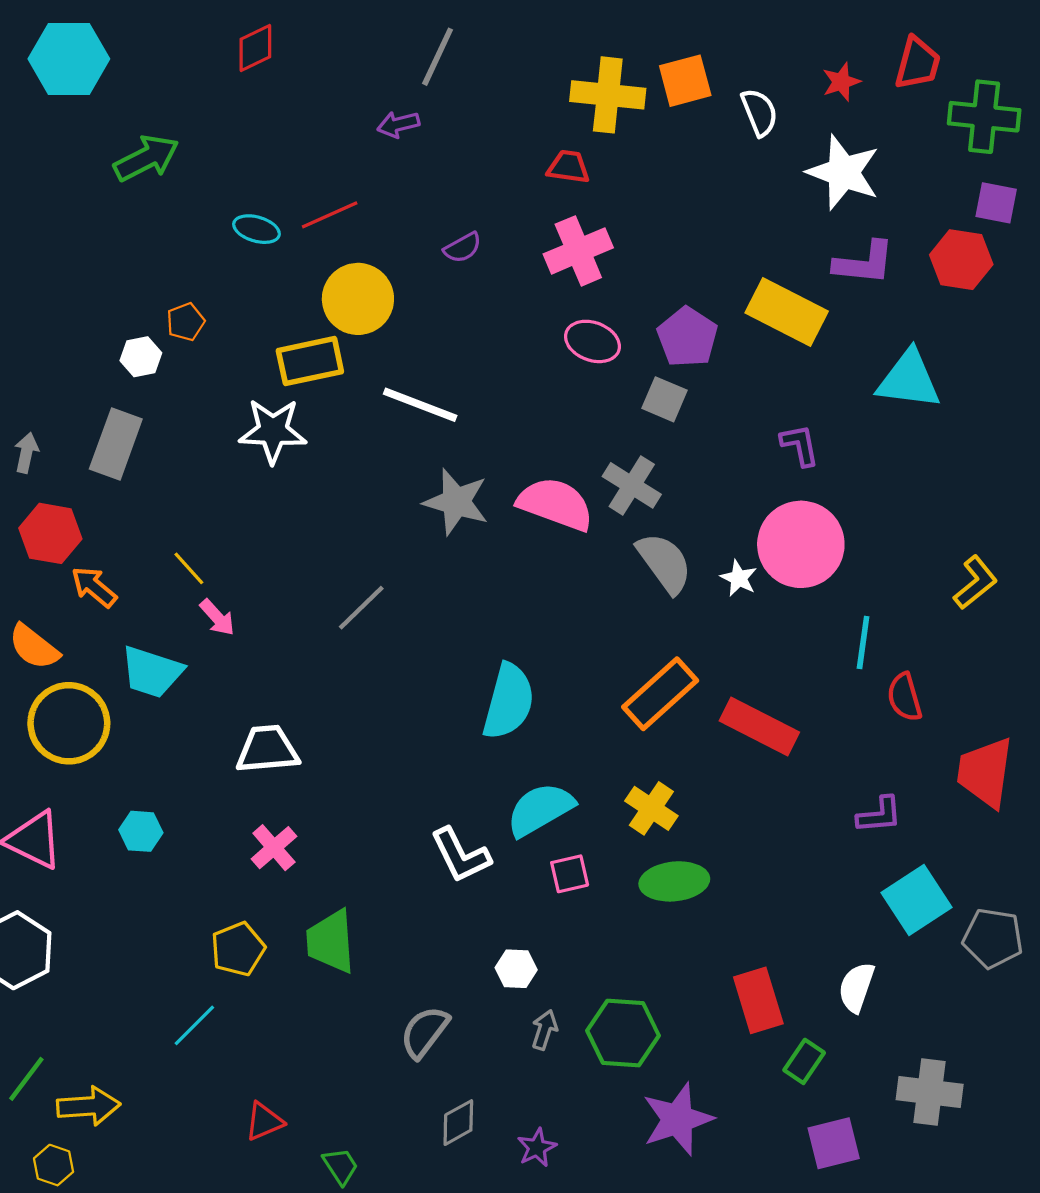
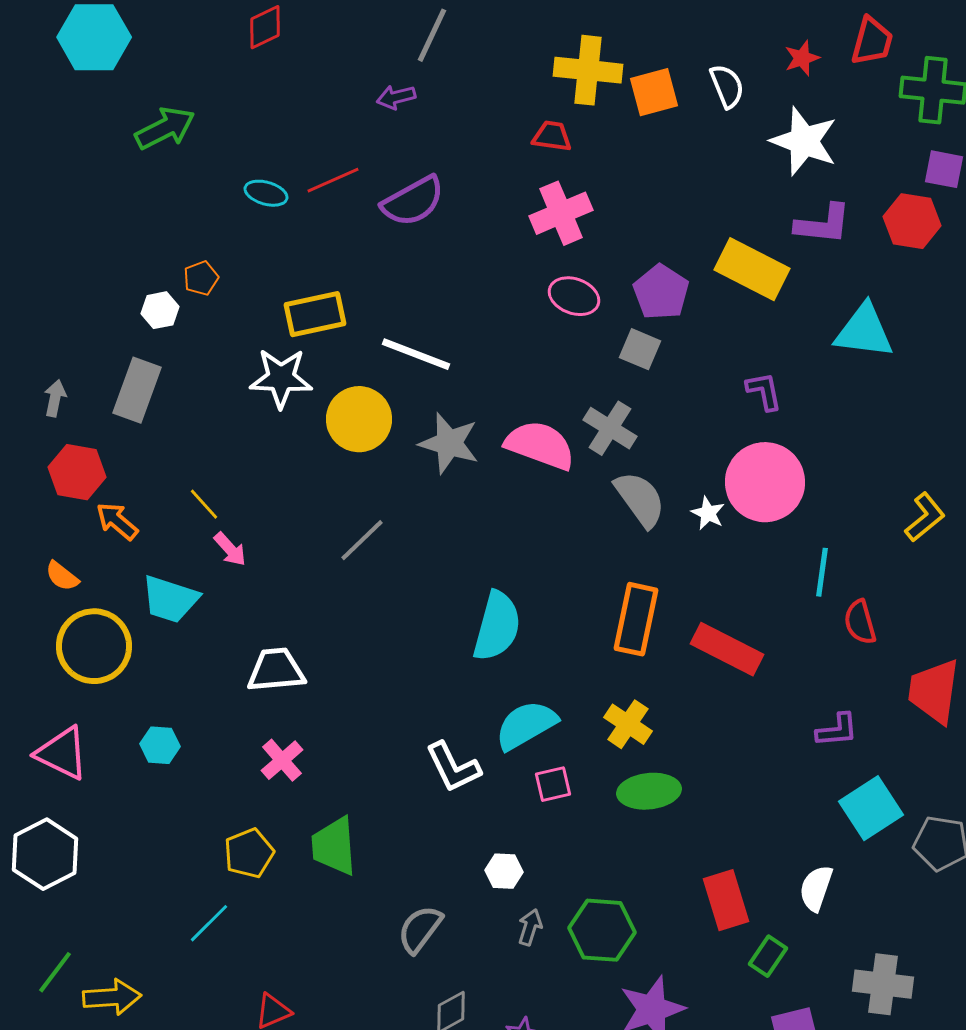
orange square: (685, 81) -> (654, 92), moved
purple semicircle: (463, 248) -> (413, 201), moved, size x1.8
yellow circle: (358, 299) -> (359, 419), moved
orange semicircle: (34, 647) -> (62, 576), size x0.7
orange rectangle: (660, 694) -> (636, 619), turned -36

